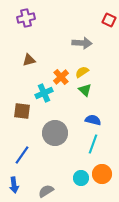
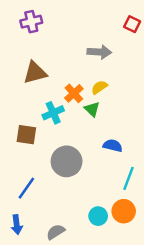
brown triangle: (29, 60) -> (35, 73), size x1.5
green triangle: (85, 90) -> (92, 109), moved
cyan line: (93, 144) -> (129, 178), moved

